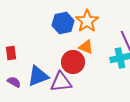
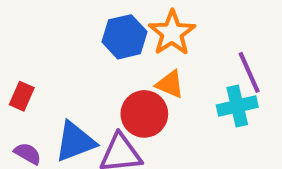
red rectangle: (11, 53) -> (22, 96), turned 32

